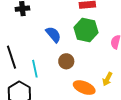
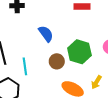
green hexagon: (86, 30) -> (79, 52), moved

